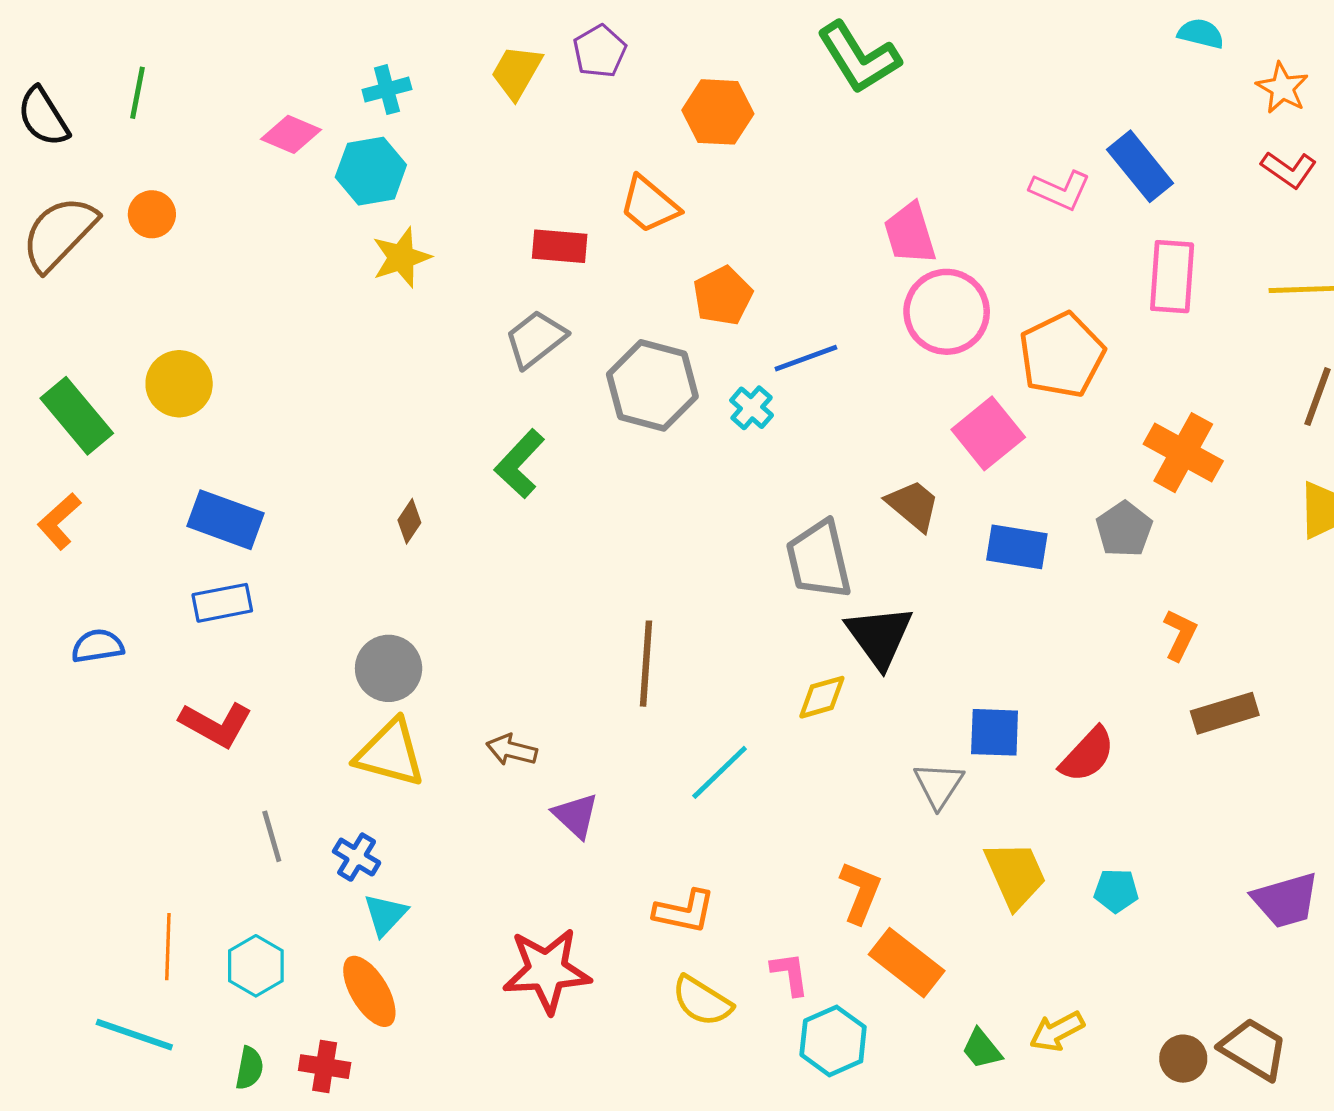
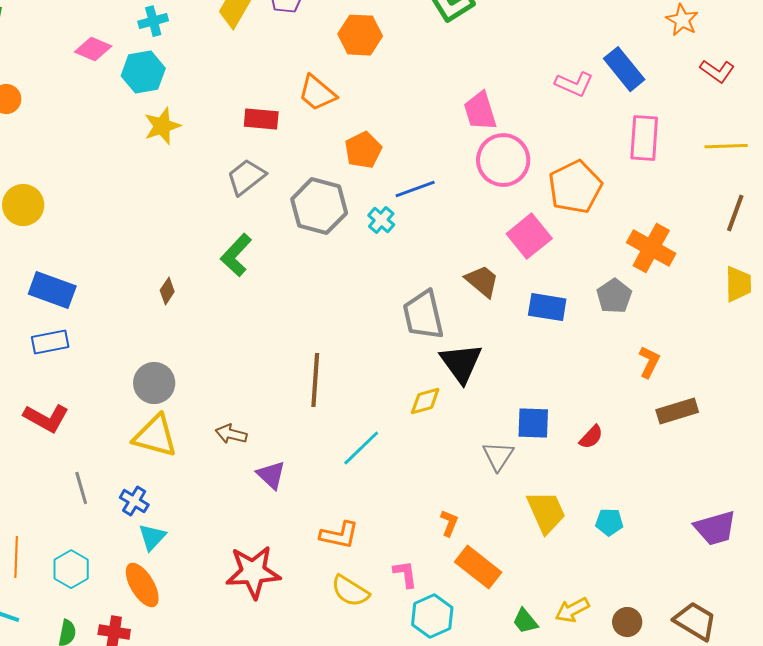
orange star: (1282, 88) -> (682, 20), moved
red semicircle: (1087, 755) -> (591, 437), size x0.7
orange L-shape: (860, 892) -> (449, 523), size x0.7
brown circle: (1183, 1059) -> (627, 622), moved

